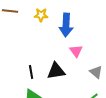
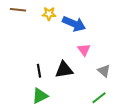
blue arrow: (66, 25) -> (74, 24), turned -70

